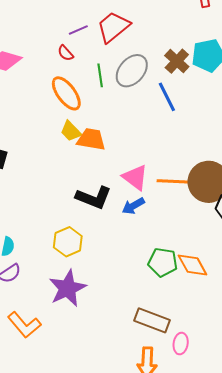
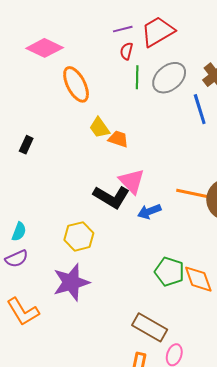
red semicircle: (66, 53) -> (126, 51), moved, turned 48
orange ellipse: (66, 93) -> (76, 84), moved
orange trapezoid: (91, 139) -> (118, 139), size x0.7
pink triangle: (135, 177) -> (132, 181), moved

